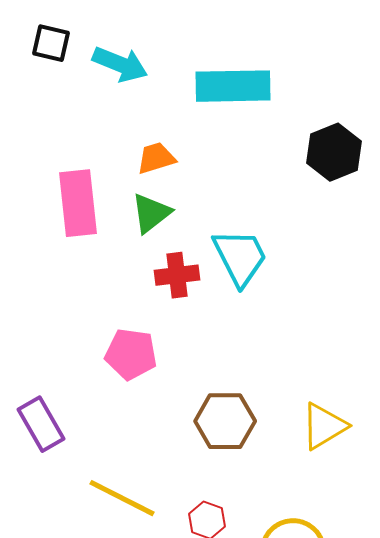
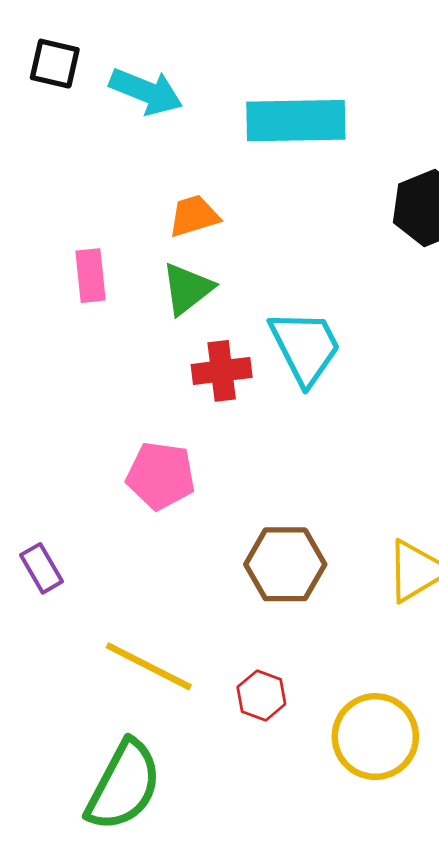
pink rectangle: (78, 203) -> (91, 276), size x0.6
purple rectangle: (41, 424) -> (42, 568), size x0.7

